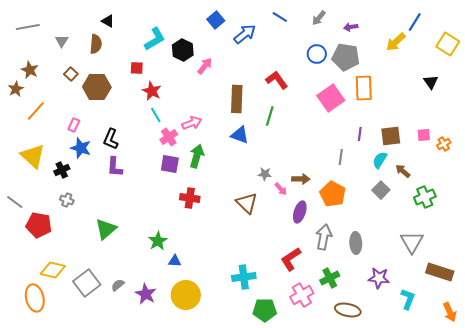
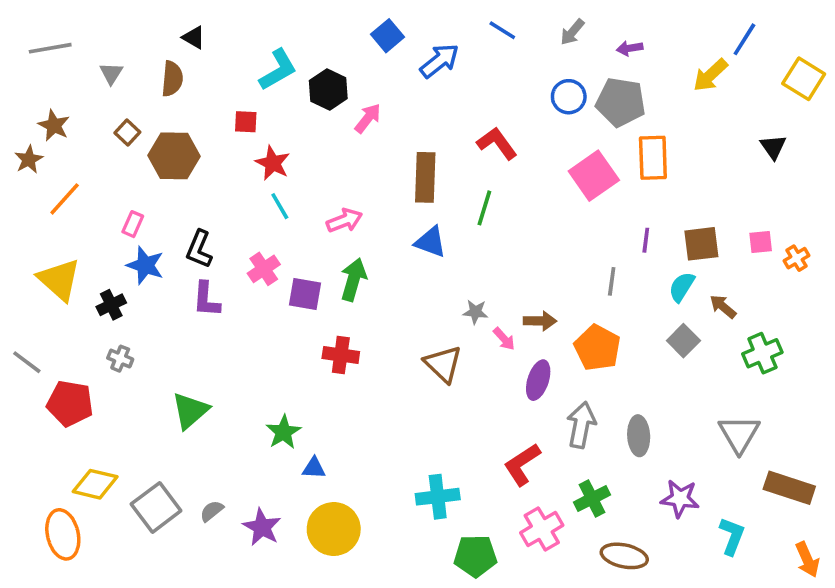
pink cross: (169, 137) -> (264, 269), moved

